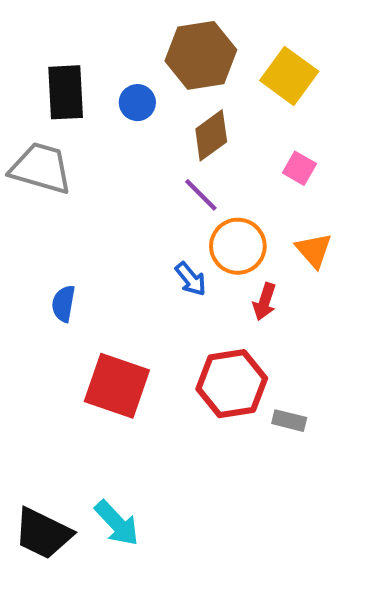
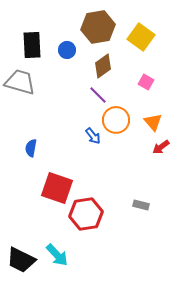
red arrow: (265, 302) -> (161, 147), moved, turned 36
red hexagon: (232, 384) -> (86, 214), moved

